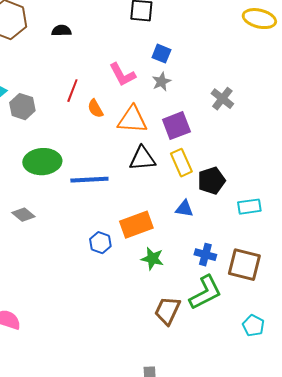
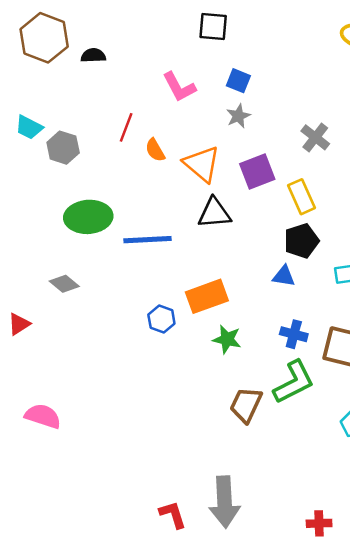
black semicircle: (61, 31) -> (93, 55), moved
pink L-shape: (122, 75) -> (179, 87), moved
orange triangle: (132, 120) -> (202, 164), turned 36
yellow rectangle: (181, 163) -> (301, 197), moved
blue triangle: (184, 209) -> (284, 276), moved

